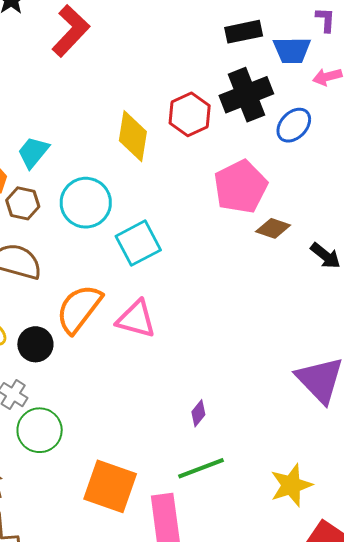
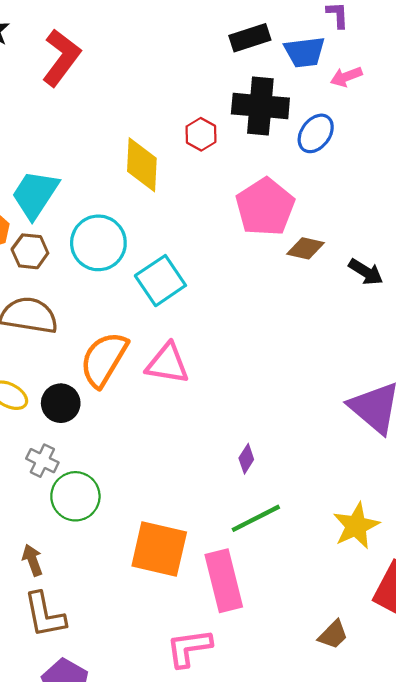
black cross: (246, 95) -> (260, 106), turned 33
red hexagon: (190, 114) -> (201, 134), size x0.7
cyan trapezoid: (33, 152) -> (35, 194), size x1.4

